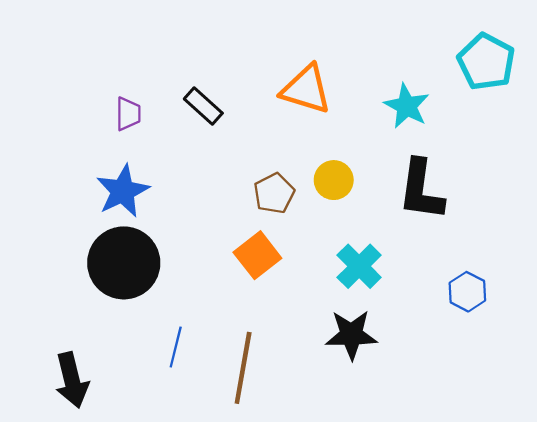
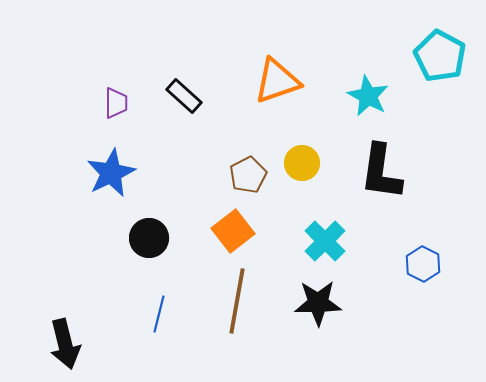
orange triangle: (306, 89) -> (277, 81), turned -36
black circle: (124, 263) -> (149, 238), moved, size x0.6
brown line: (243, 368) -> (237, 301), moved

